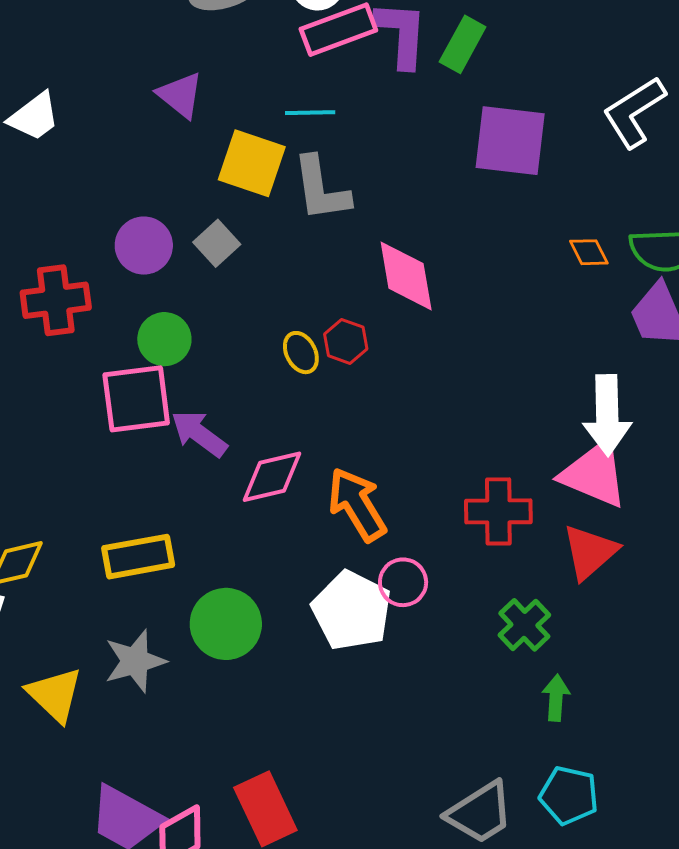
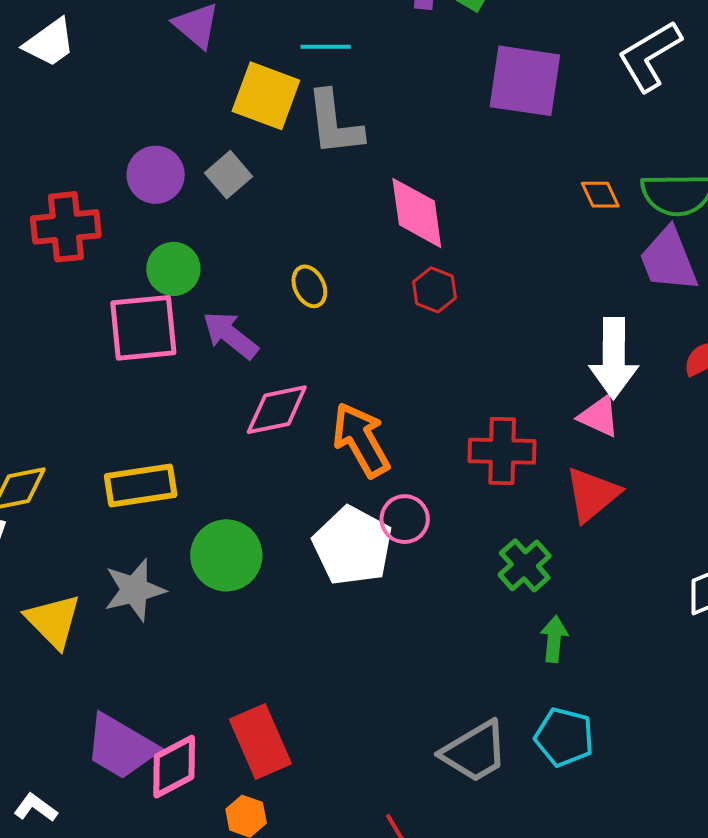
red hexagon: (346, 341) -> (434, 290), moved
purple arrow: (199, 434) -> (230, 335), moved
pink triangle: (594, 474) -> (599, 416), size x0.6

